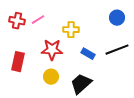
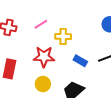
pink line: (38, 20) -> (41, 24), moved

